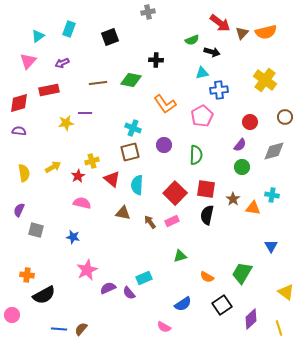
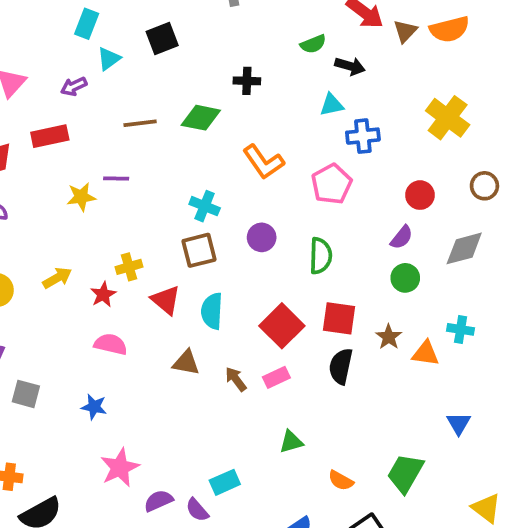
cyan triangle: (38, 36) -> (109, 59), moved

